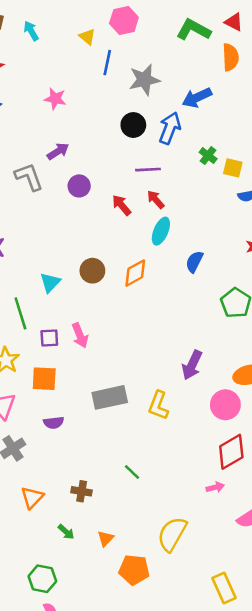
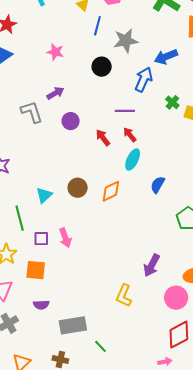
black circle: (133, 125) -> (102, 67), moved
gray rectangle: (110, 397) -> (73, 325), moved

